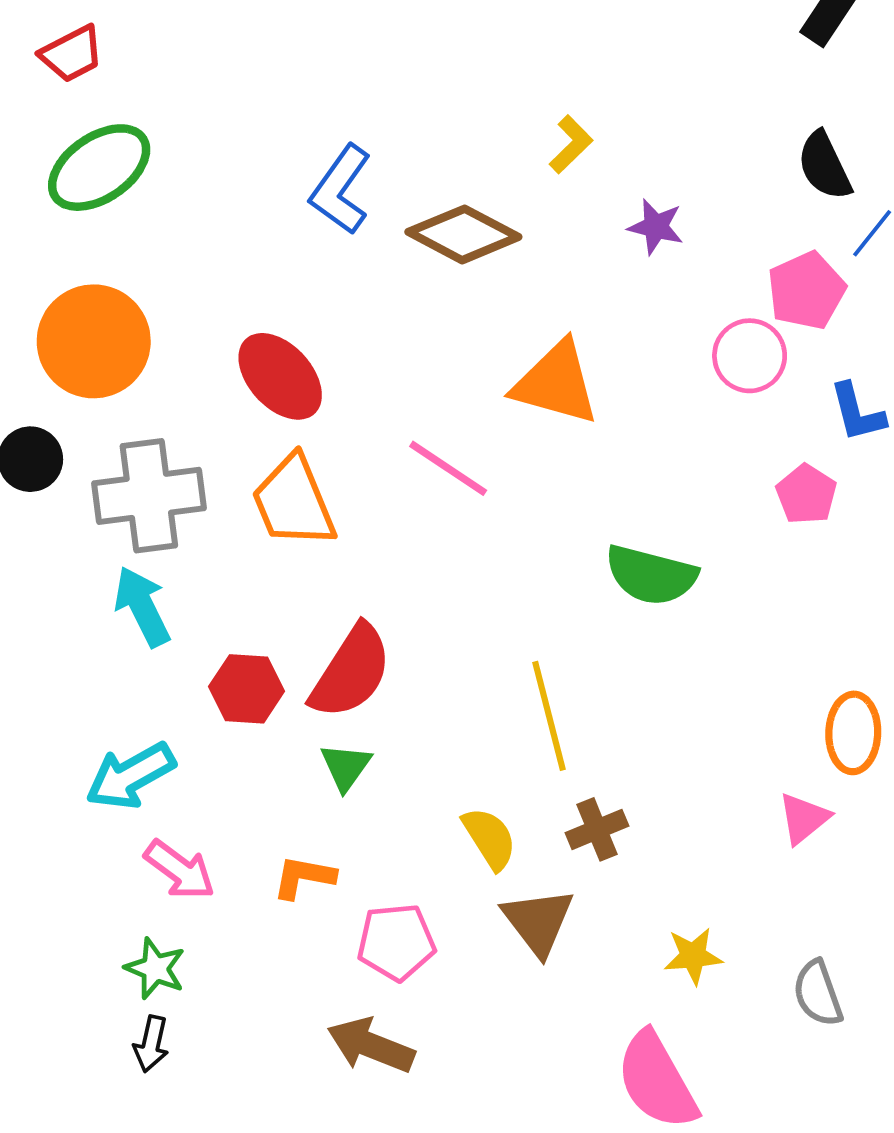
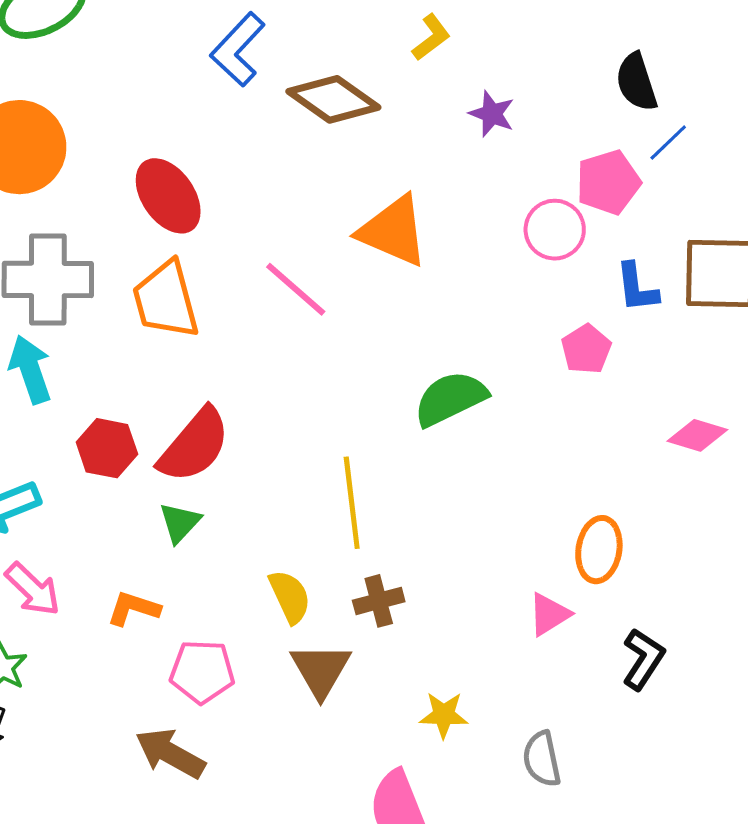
green semicircle: (651, 575) -> (450, 399), turned 132

